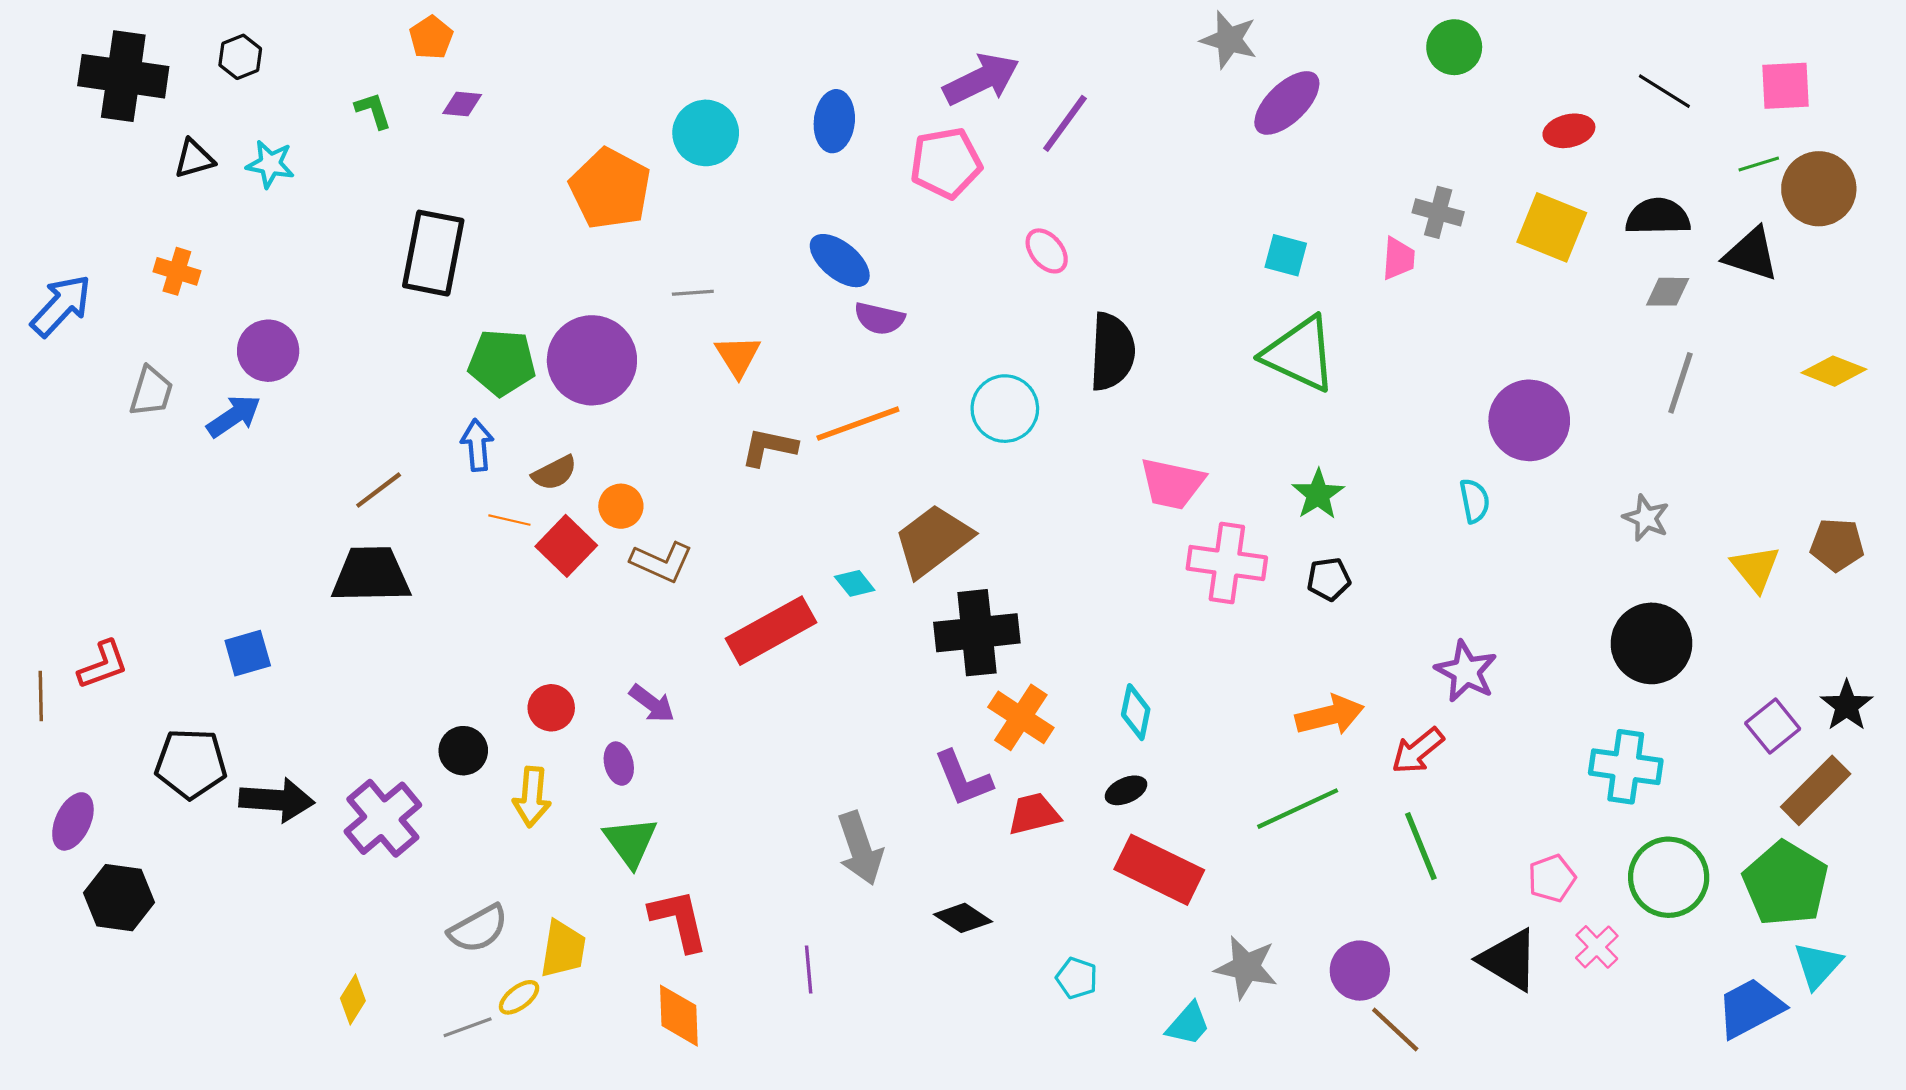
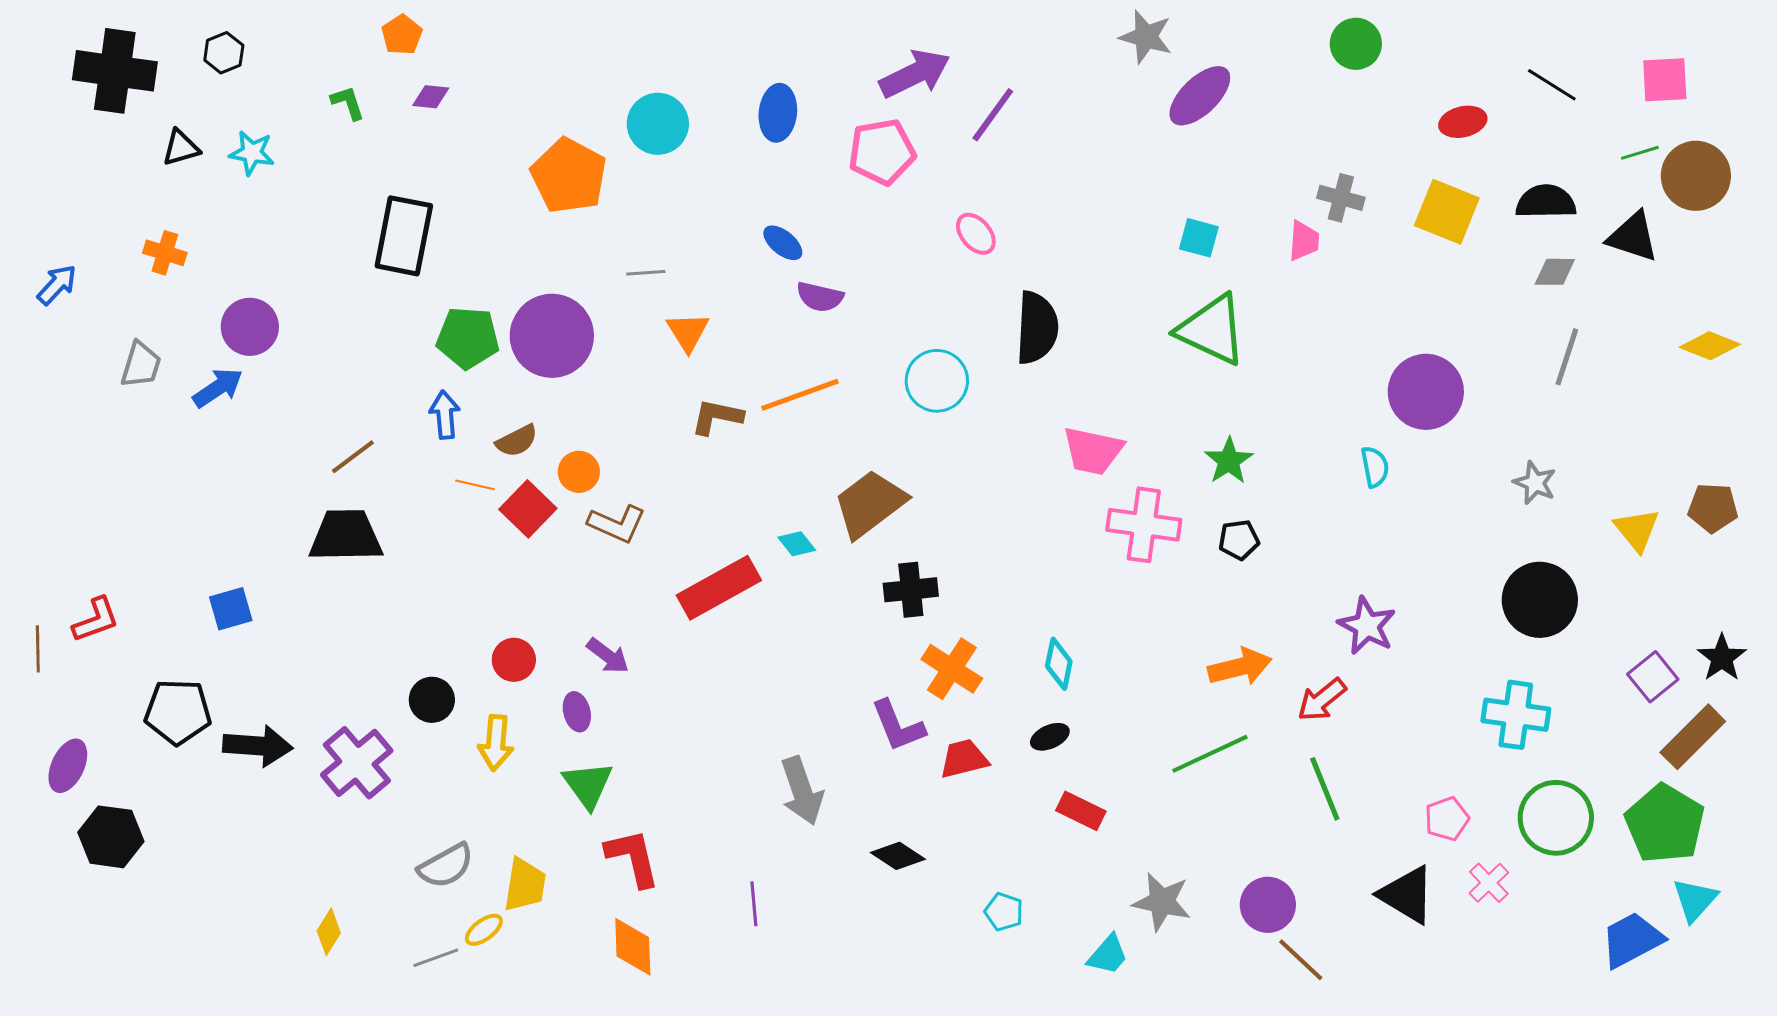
blue ellipse: (840, 261) -> (783, 243), size x0.7
blue arrow: (61, 306) -> (57, 285), size x0.7
black cross: (977, 633) -> (911, 590), size x0.7
red rectangle: (1159, 870) -> (1081, 811), size x0.6

